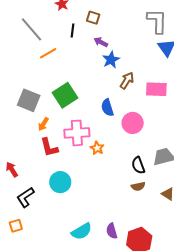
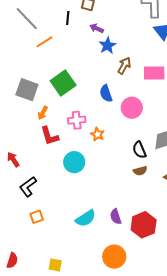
pink cross: (77, 133) -> (77, 120), size x0.7
cyan circle: (60, 182) -> (74, 162), moved
orange square: (16, 226) -> (37, 217), moved

